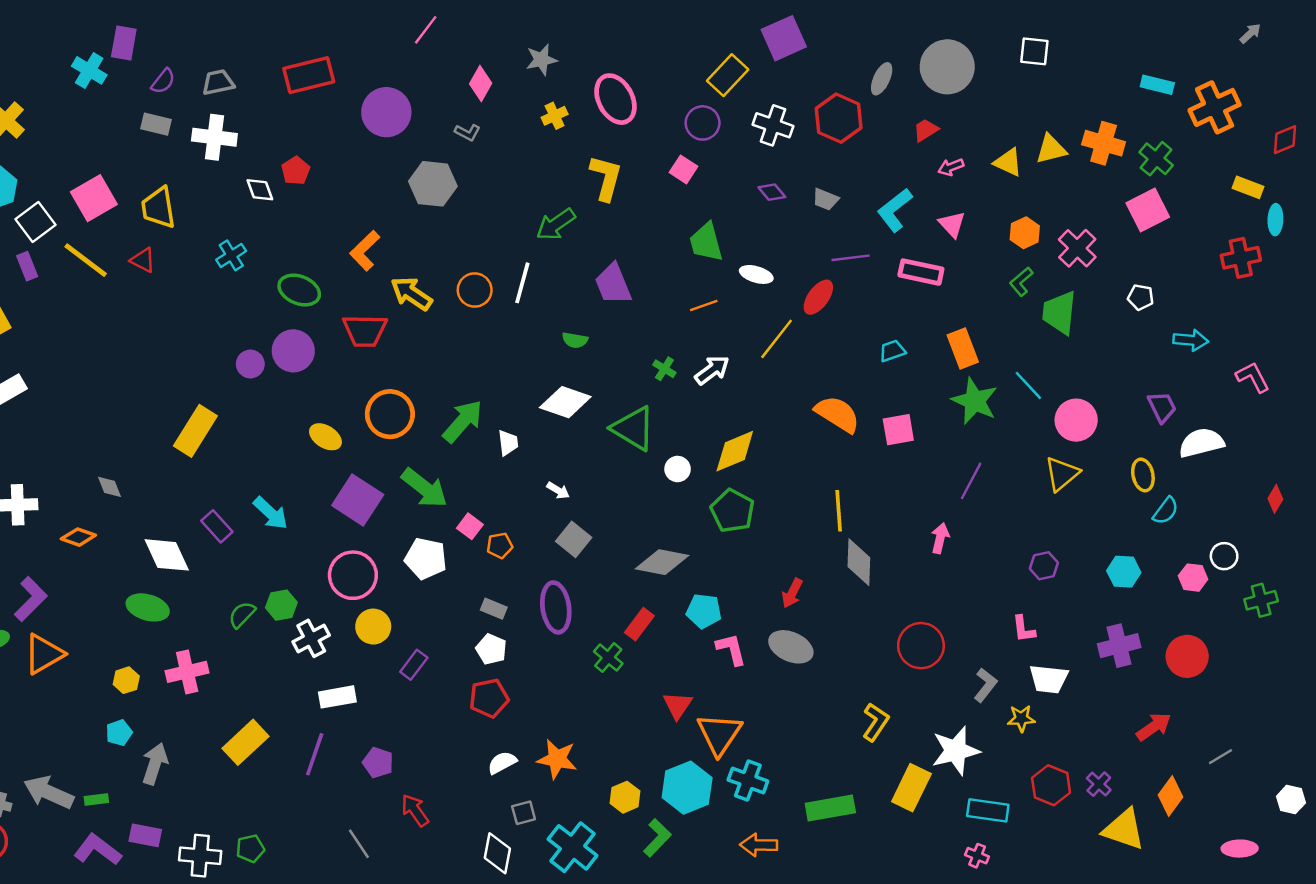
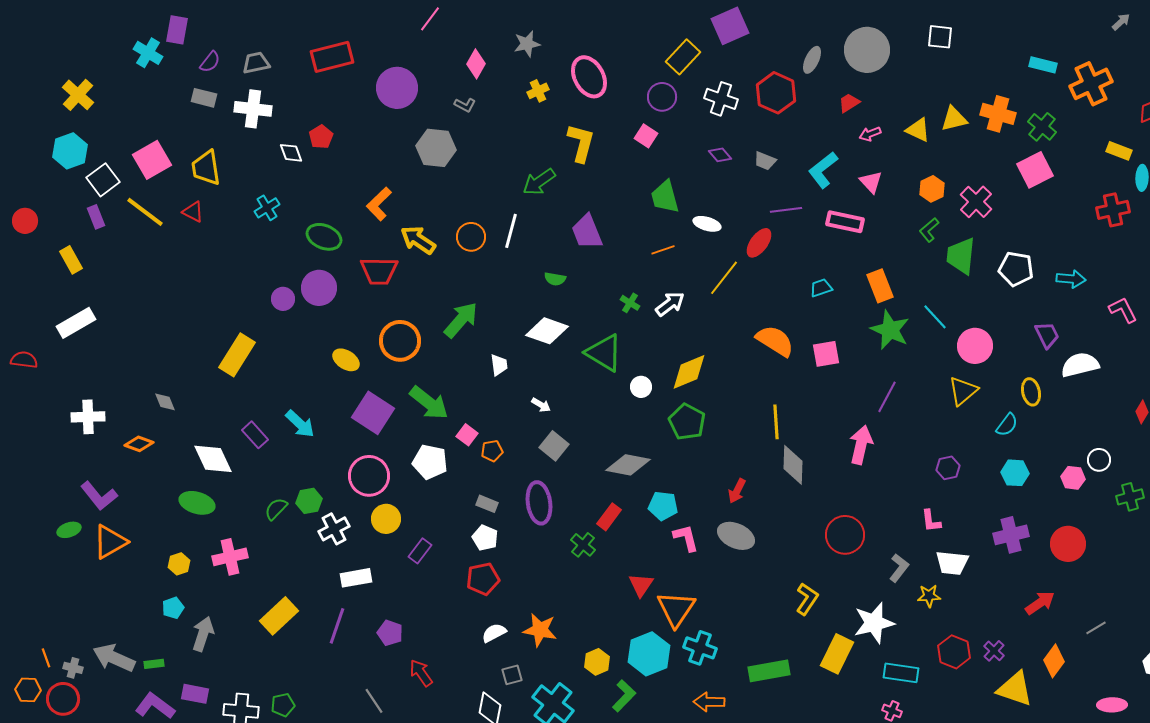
white pentagon: (1141, 297) -> (1016, 269), moved, size x1.6
green arrow: (463, 421) -> (461, 320), moved
cyan semicircle: (1166, 511) -> (1007, 425), moved
pink arrow: (940, 538) -> (861, 445), size x1.5
purple L-shape: (31, 599) -> (99, 496), turned 96

